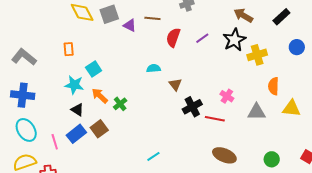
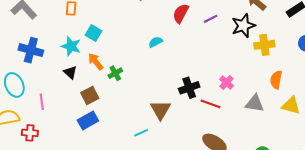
cyan semicircle: (154, 68) -> (156, 42), turned -32
cyan square: (94, 69) -> (94, 33), turned -35
brown triangle: (175, 84) -> (161, 110), moved, size x1.5
blue cross: (23, 95) -> (31, 50), moved
blue rectangle: (76, 134) -> (88, 120), moved

